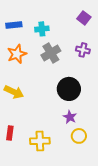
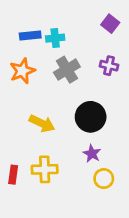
blue rectangle: (14, 25) -> (30, 35), moved
yellow arrow: (14, 92) -> (42, 123), moved
yellow cross: (40, 141) -> (45, 169), moved

